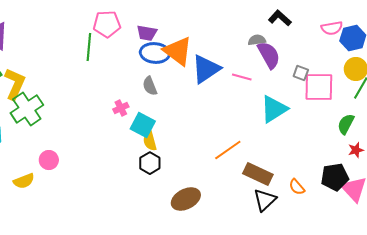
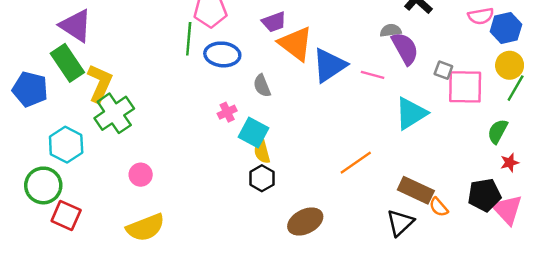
purple trapezoid: (147, 33) -> (274, 22), moved, turned -30
blue ellipse: (155, 53) -> (222, 54), moved
brown rectangle: (258, 174) -> (416, 190), moved
yellow semicircle: (24, 181) -> (145, 228), moved, size x1.5

